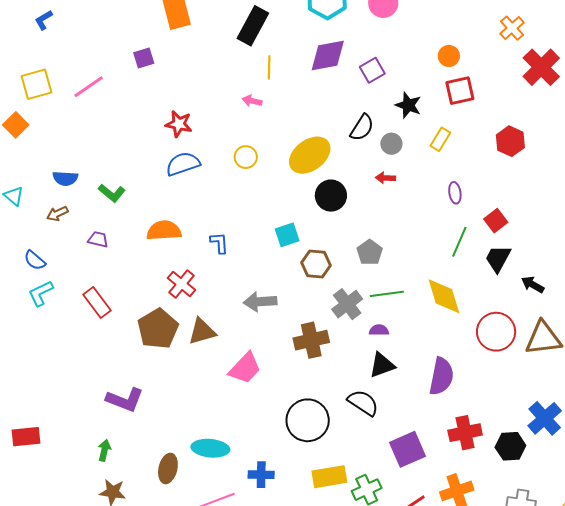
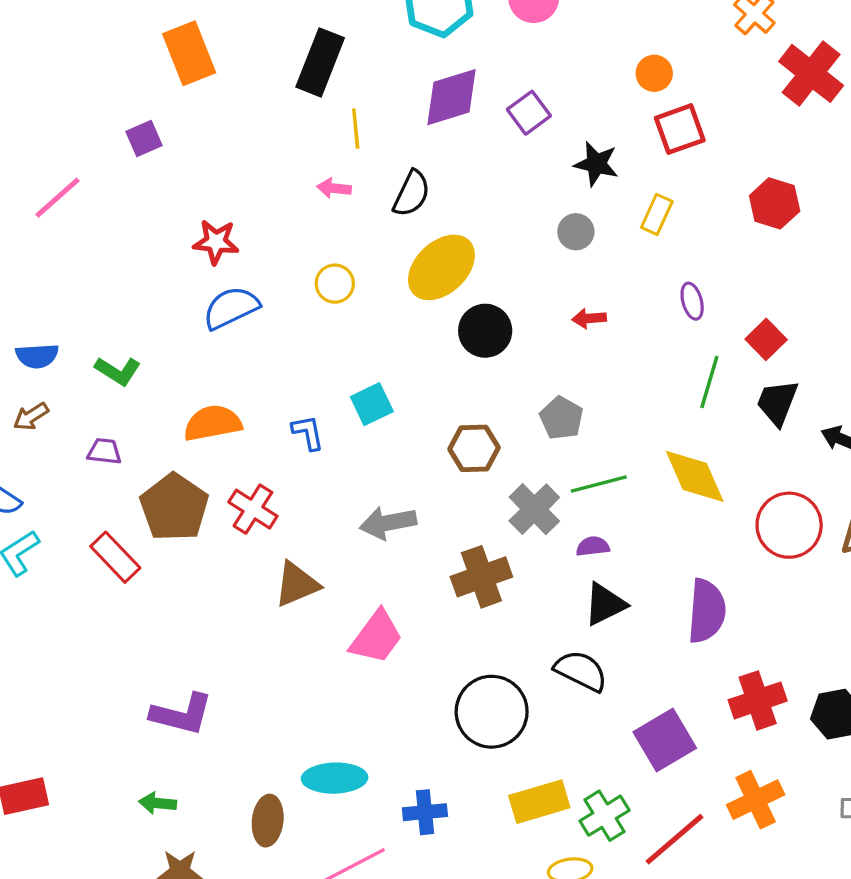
black semicircle: (362, 128) -> (412, 194), moved
red arrow: (385, 178) -> (589, 318), moved
cyan square: (287, 235) -> (372, 404), moved
brown pentagon: (158, 329) -> (174, 507), moved
green arrow: (104, 450) -> (158, 803), turned -90

